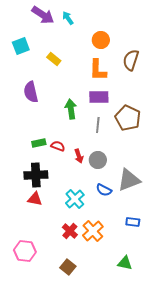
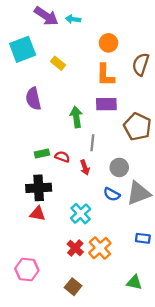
cyan arrow: (68, 18) -> (73, 19), turned -48
cyan square: (21, 46) -> (23, 49), size x1.4
gray line: (98, 125) -> (92, 143), moved
gray circle: (98, 160) -> (119, 167), moved
blue semicircle: (104, 190) -> (112, 194), moved

